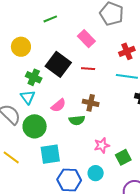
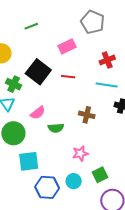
pink rectangle: (86, 39) -> (67, 46), turned -72
brown cross: (91, 103) -> (87, 115), moved
green square: (123, 157) -> (100, 175), moved

